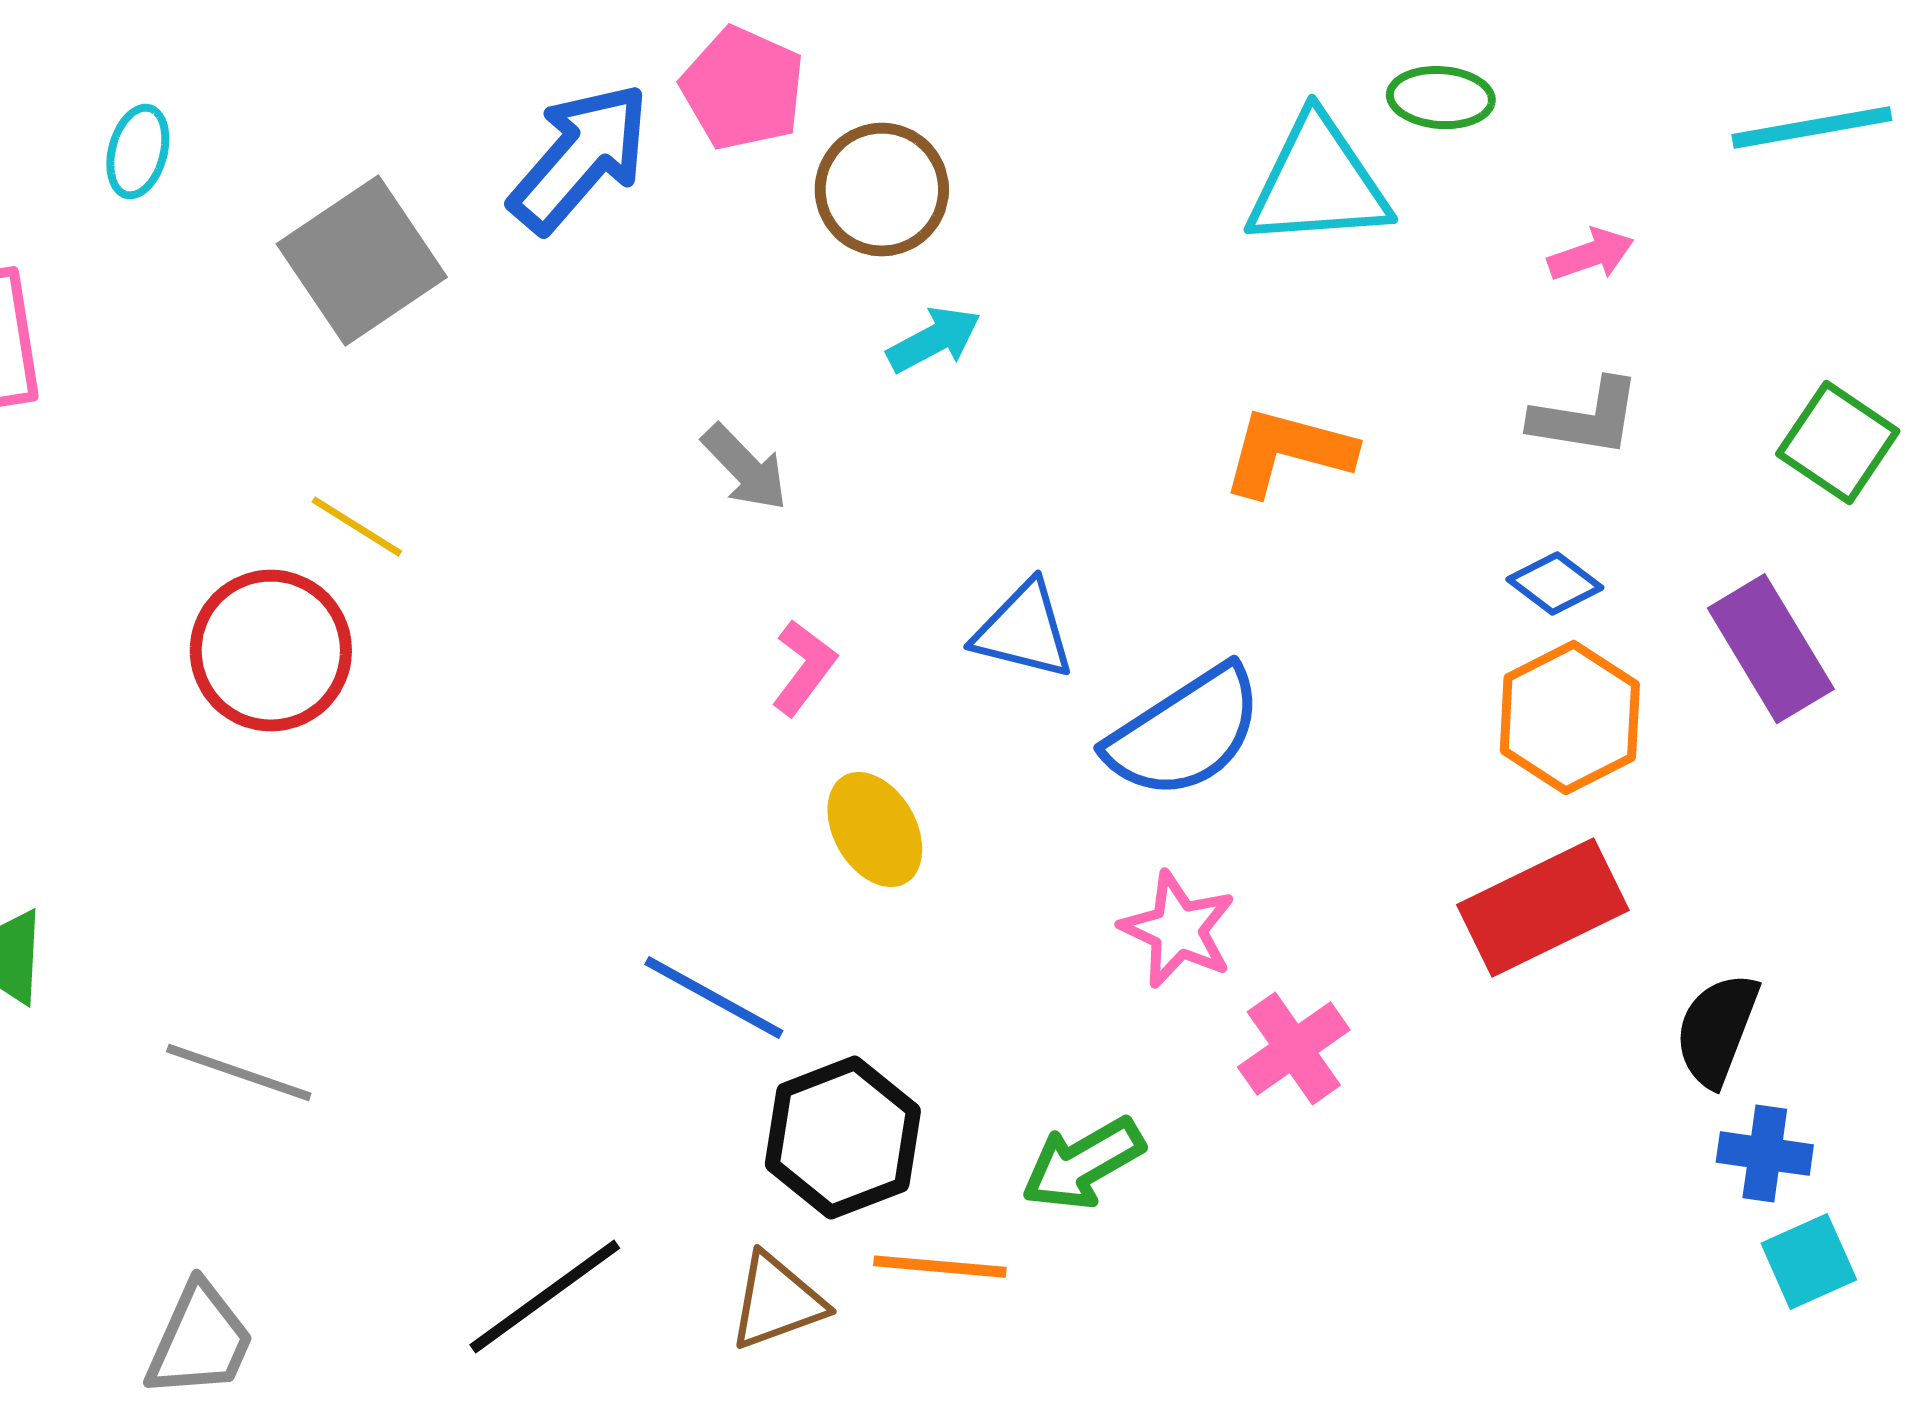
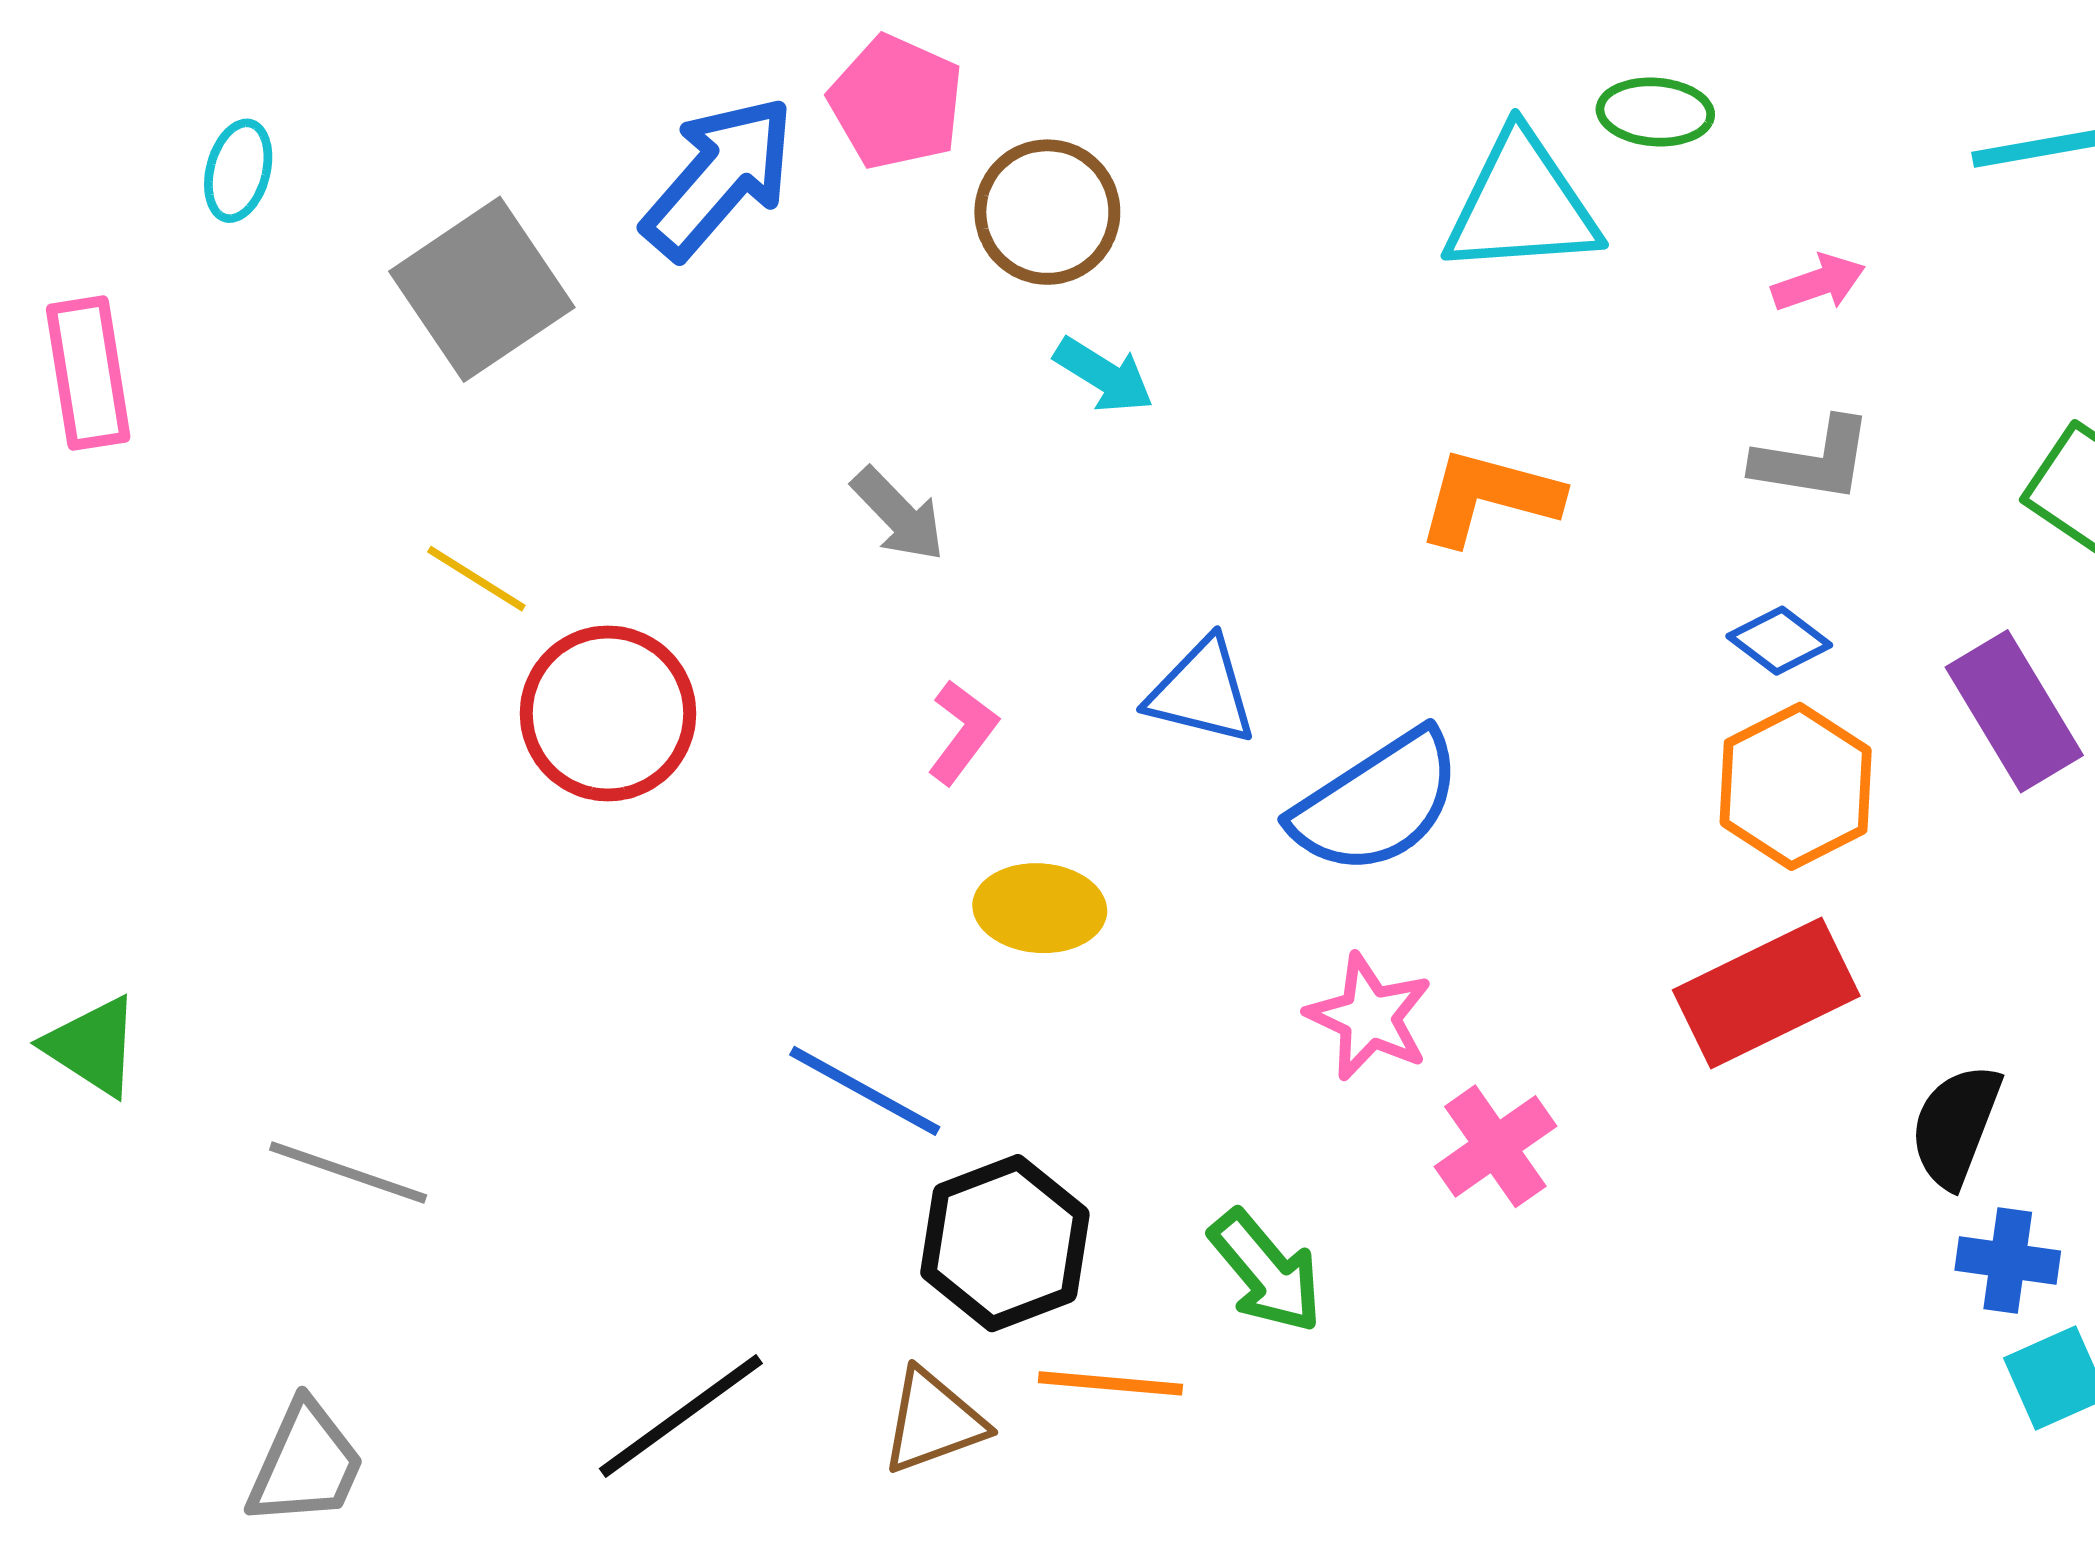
cyan arrow: (934, 340) -> (1104, 375), turned 60
red circle: (271, 651) -> (608, 713), moved
yellow ellipse: (875, 830) -> (1040, 908), turned -56
green arrow: (1083, 1164) -> (1266, 1271), turned -100

